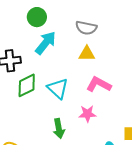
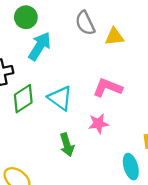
gray semicircle: (86, 28) -> (85, 23), turned 60
yellow triangle: (87, 54) -> (114, 37), moved

